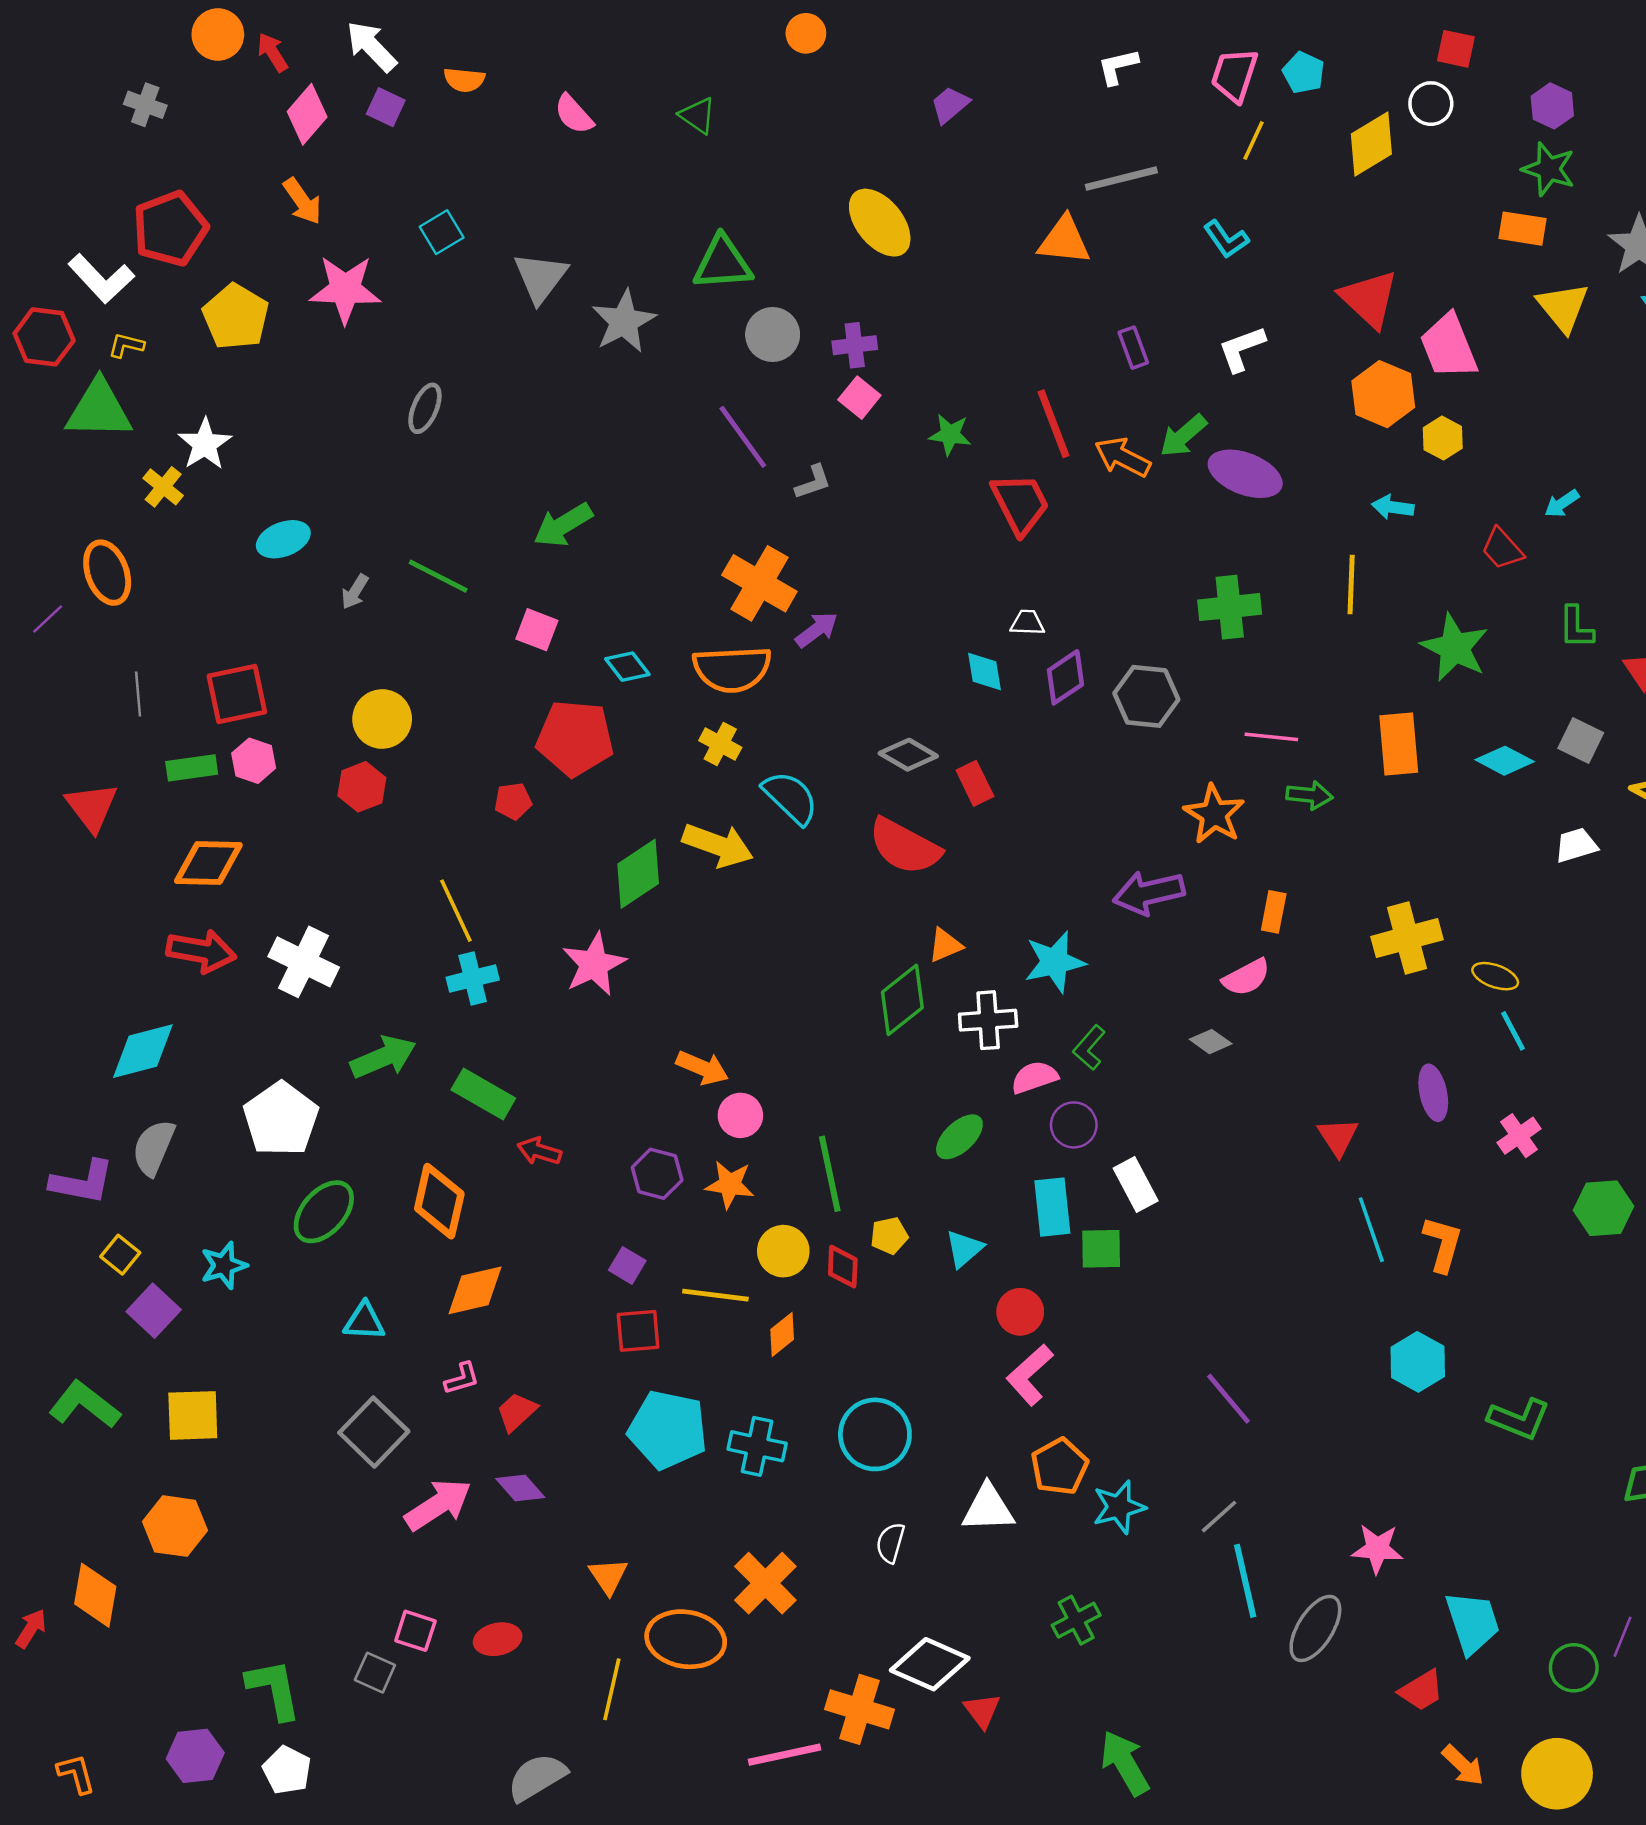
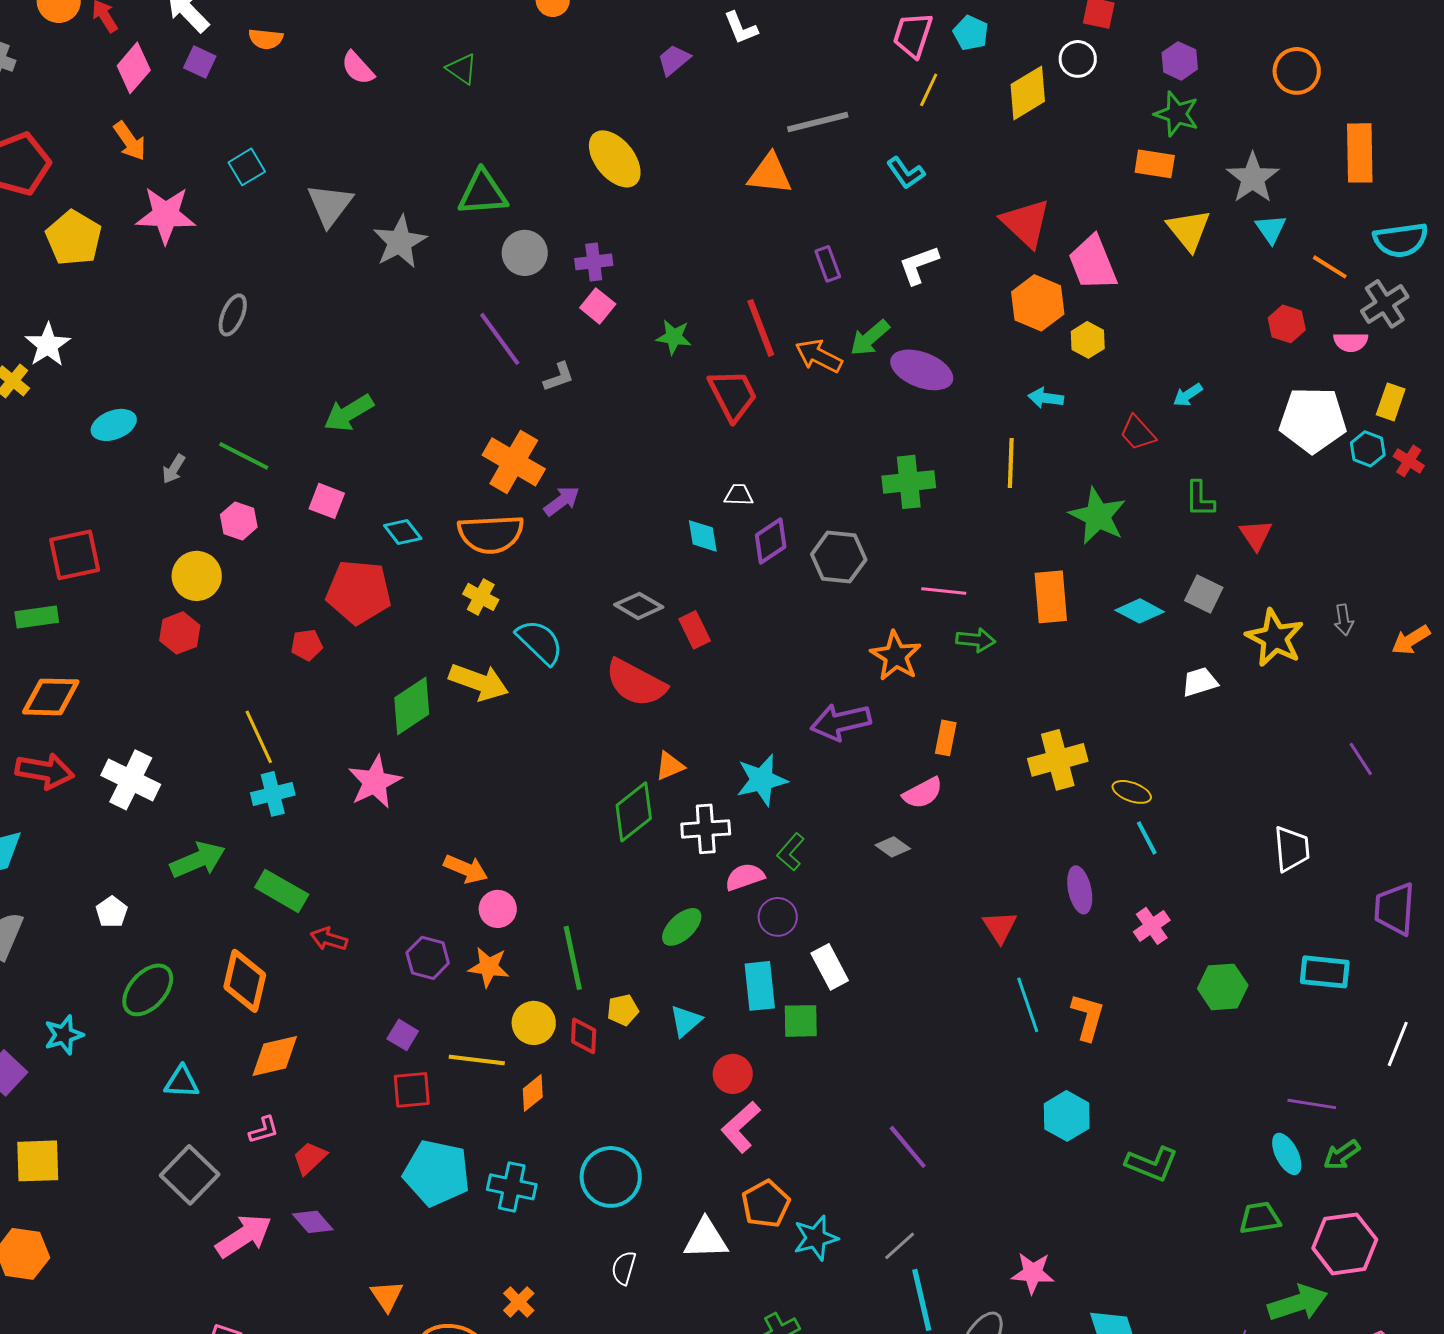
white L-shape: (1118, 67) -> (741, 28), moved, turned -99
pink hexagon: (254, 761) -> (239, 521), moved
white pentagon: (281, 1119) -> (112, 912), size x0.5
orange cross: (765, 1583) -> (519, 1302), size x0.6

